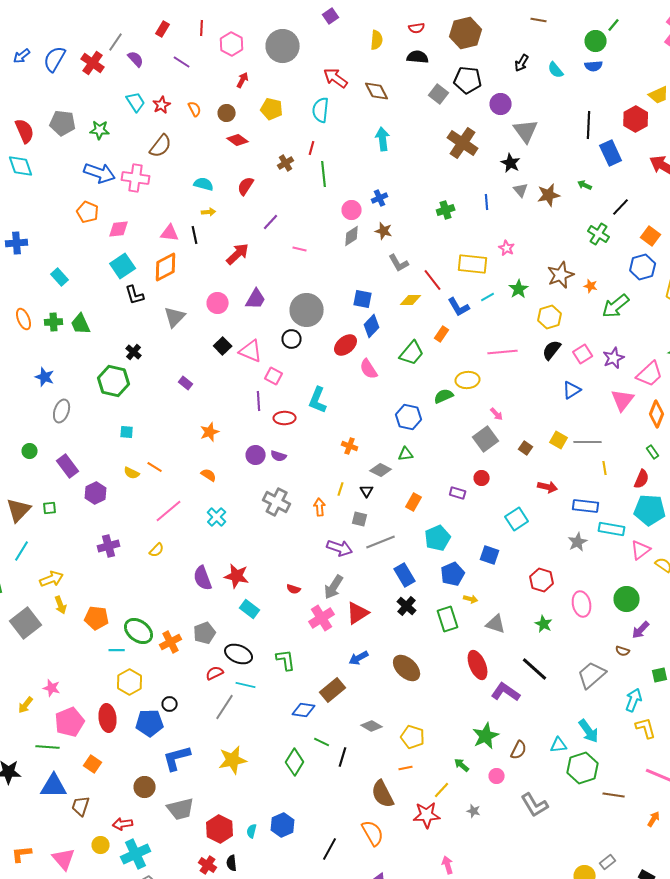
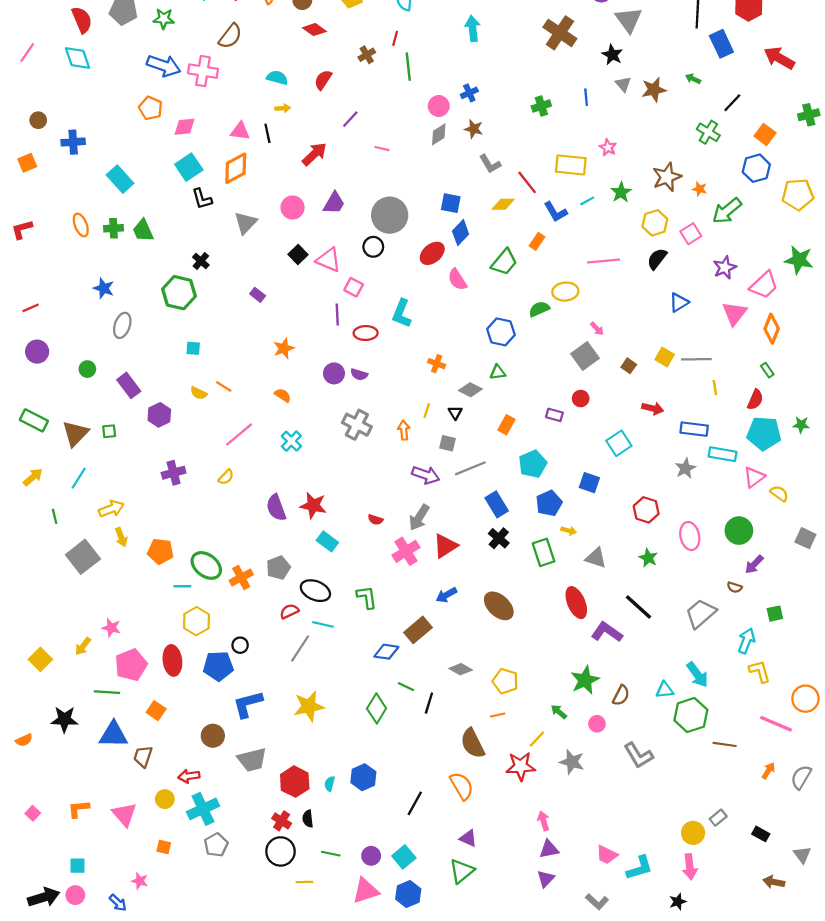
cyan rectangle: (60, 277) -> (120, 179), size x1.4
pink square: (583, 354) -> (691, 234), moved
gray star: (474, 811) -> (572, 762), size x1.6

